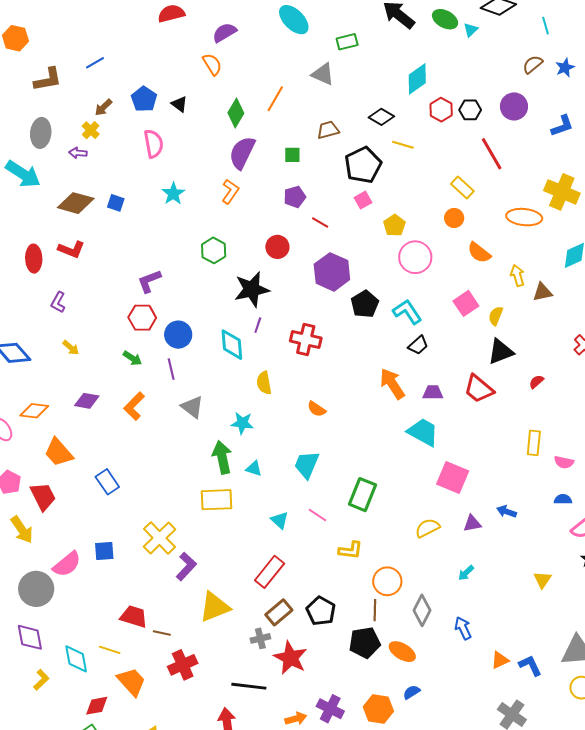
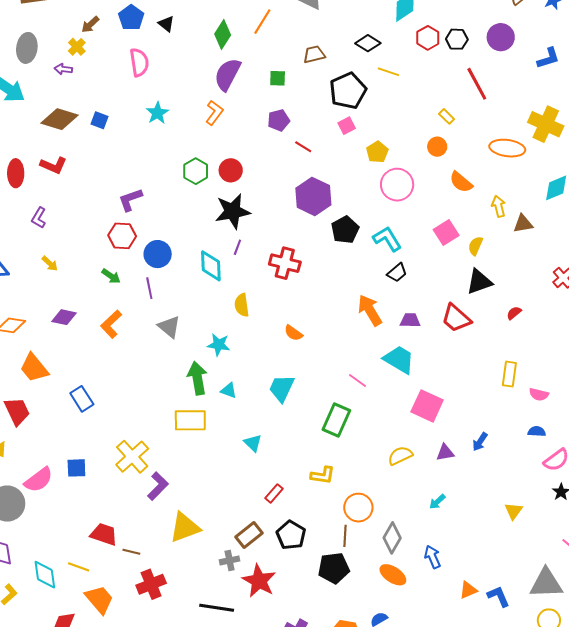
yellow rectangle: (462, 187) -> (447, 116), size x0.7
red circle: (277, 247) -> (231, 170), moved
blue arrow: (507, 512) -> (480, 442), turned -78
pink line: (317, 515) -> (357, 381), moved
red rectangle: (270, 572) -> (274, 493), moved, size x0.6
orange ellipse: (402, 652) -> (393, 575), moved

